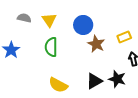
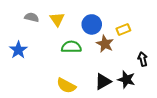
yellow rectangle: (124, 37) -> (123, 30), moved
green semicircle: (51, 47) -> (71, 47), moved, turned 90

